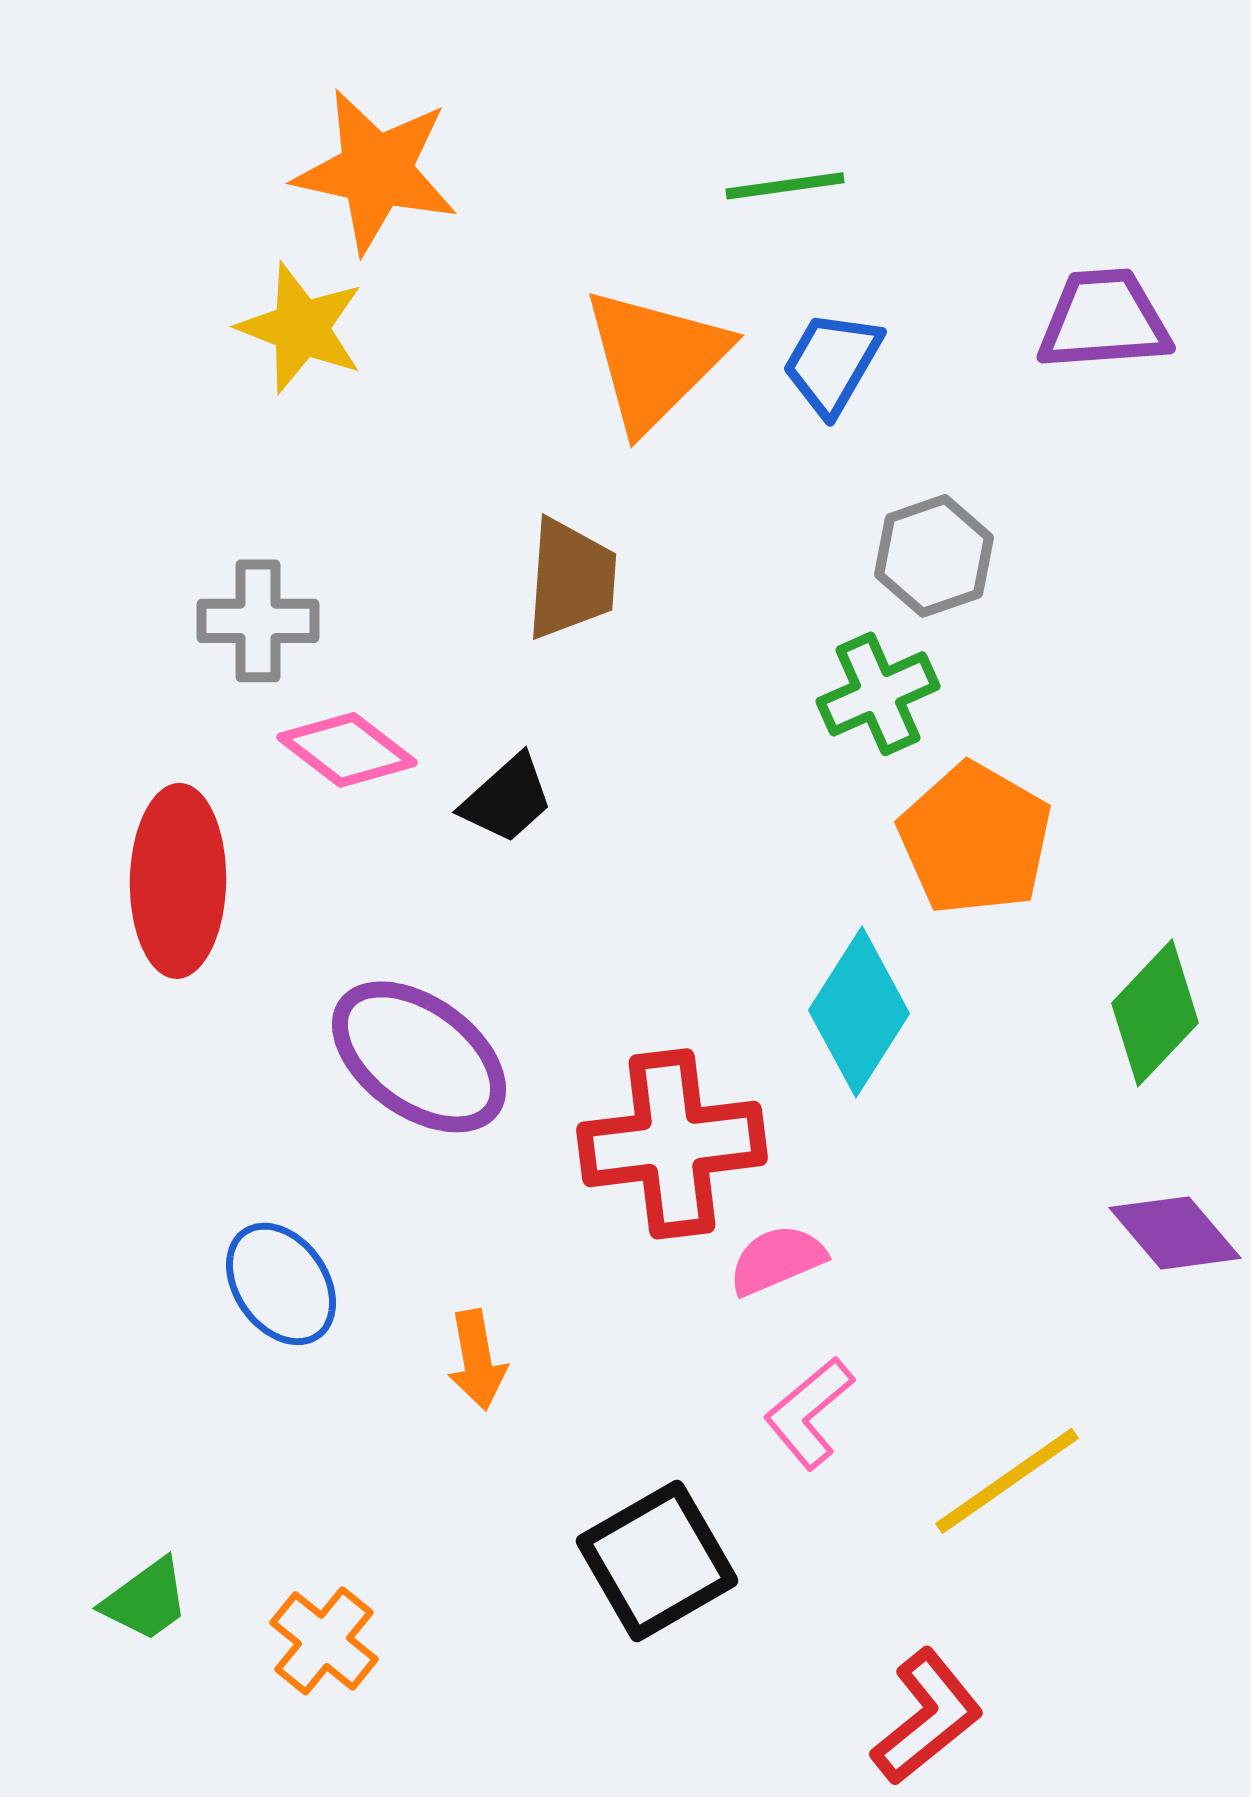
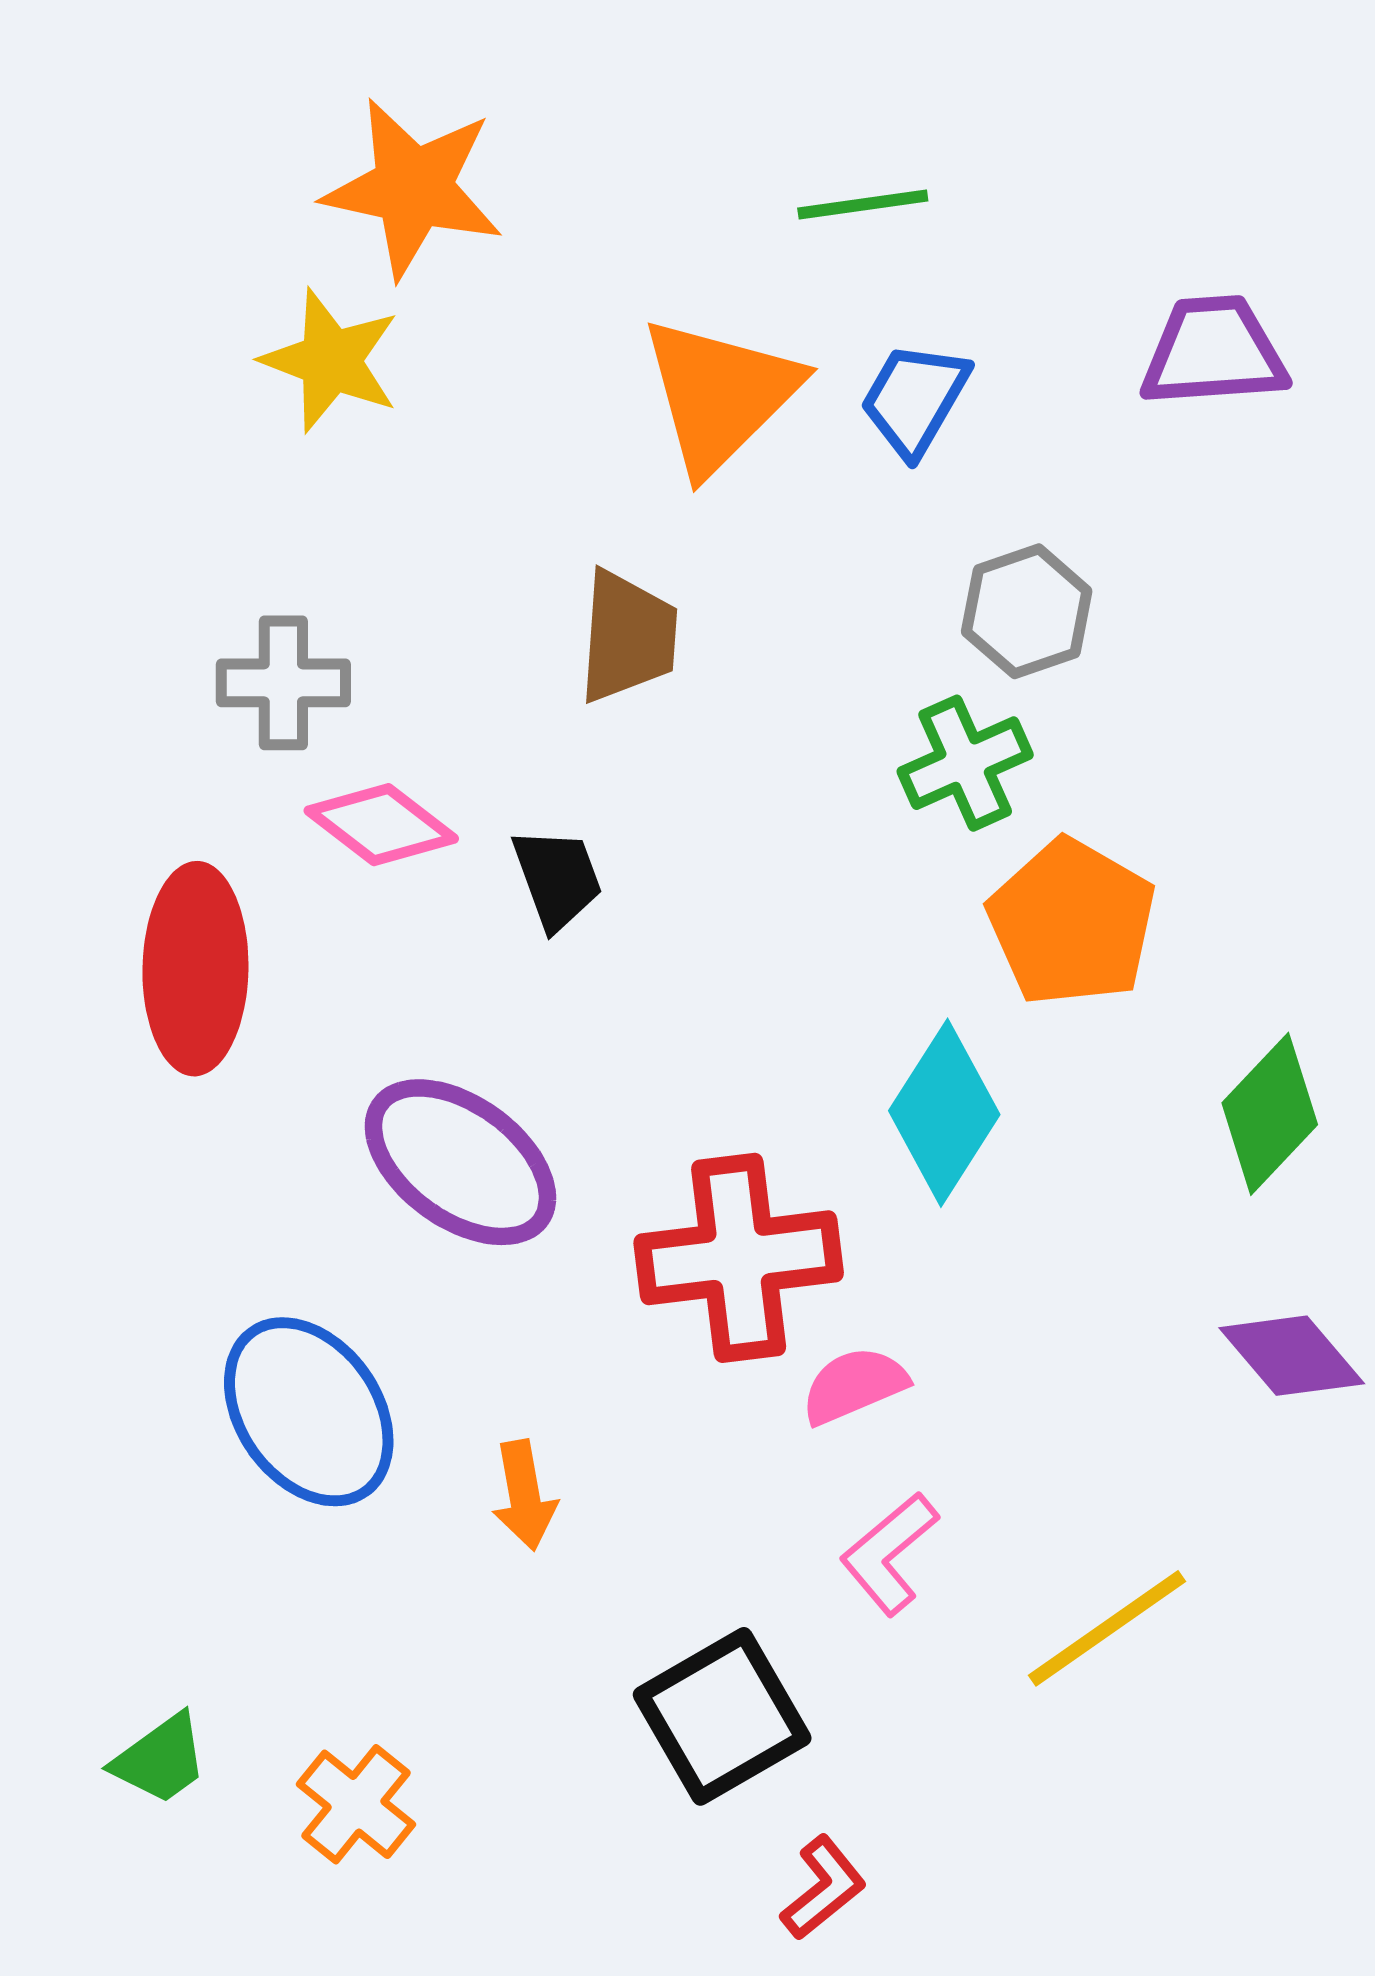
black trapezoid: (507, 799) -> (557, 879), turned -68
blue ellipse: (281, 1284) -> (309, 1412), size x1.4
red L-shape: (927, 1717) -> (823, 1888), moved, size x0.7

